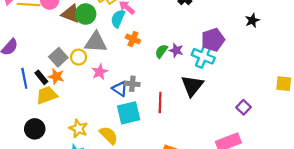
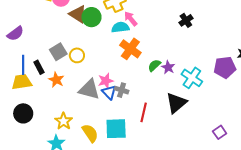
cyan semicircle: (118, 19) -> (120, 27), turned 48
orange cross: (133, 39) -> (130, 49), size x1.5
purple pentagon: (213, 40) -> (225, 67), moved
gray triangle: (96, 42) -> (89, 90), moved
pink star: (100, 72) -> (106, 81), moved
orange star: (56, 76) -> (56, 80), moved
yellow trapezoid: (47, 95) -> (22, 82), moved
cyan square: (129, 113) -> (116, 129), moved

